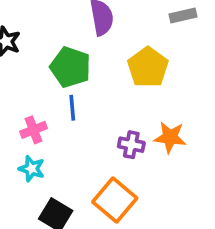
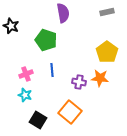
yellow pentagon: (148, 67) -> (107, 52), moved
blue line: (72, 108) -> (52, 70), moved

